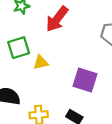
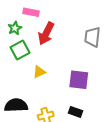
green square: (19, 48) -> (20, 50), moved

